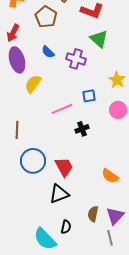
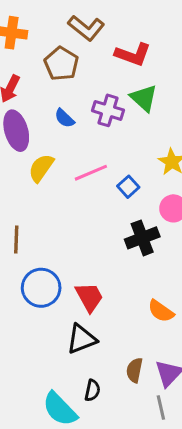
purple cross: (76, 59) -> (108, 110), moved
blue square: (89, 96) -> (128, 187), turned -32
pink line: (62, 109) -> (91, 173), moved
black cross: (82, 129) -> (142, 238), moved, size x1.5

